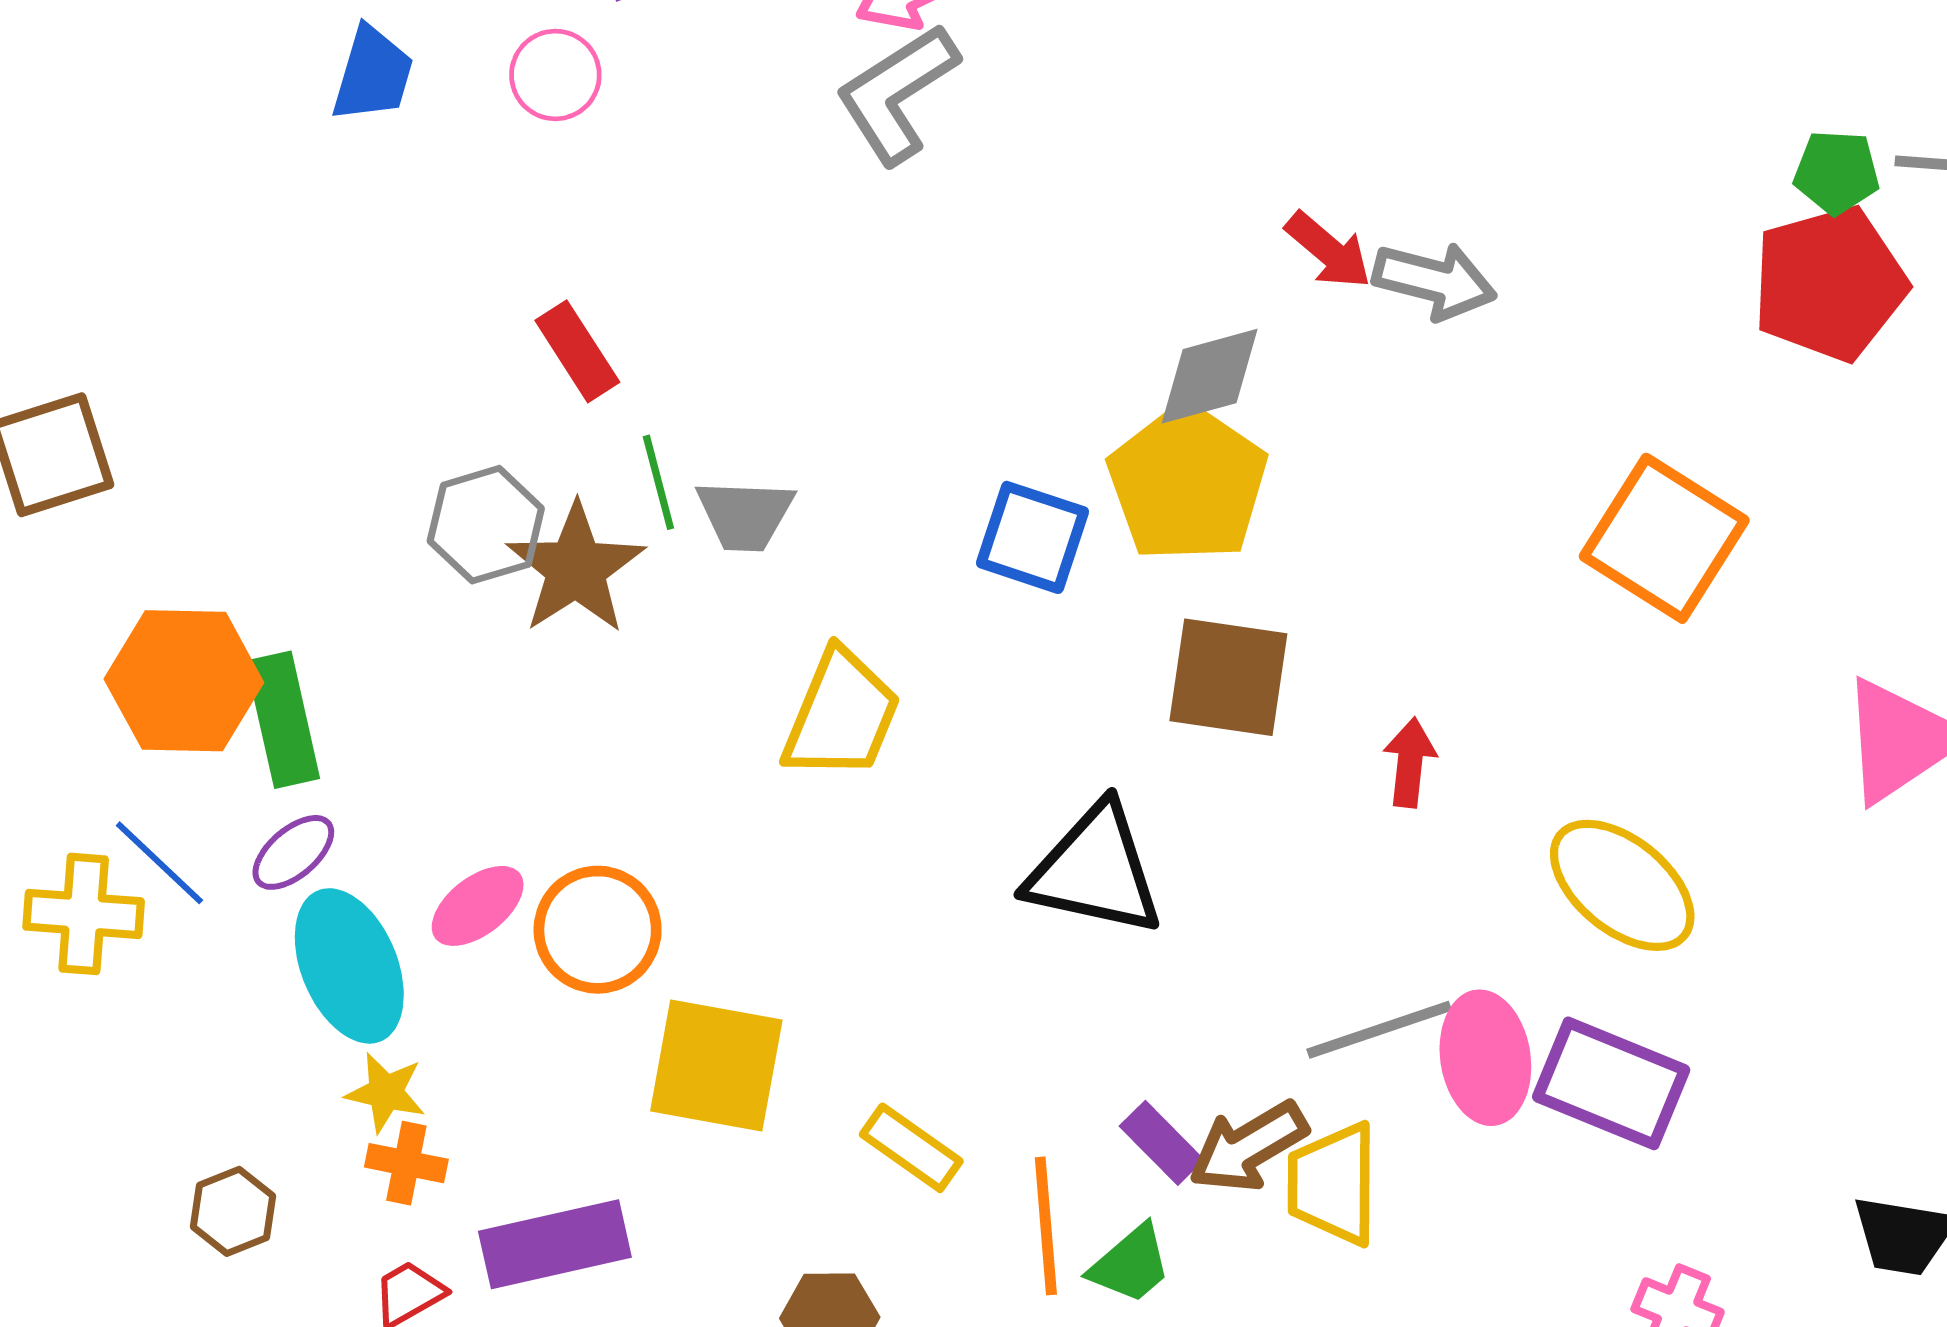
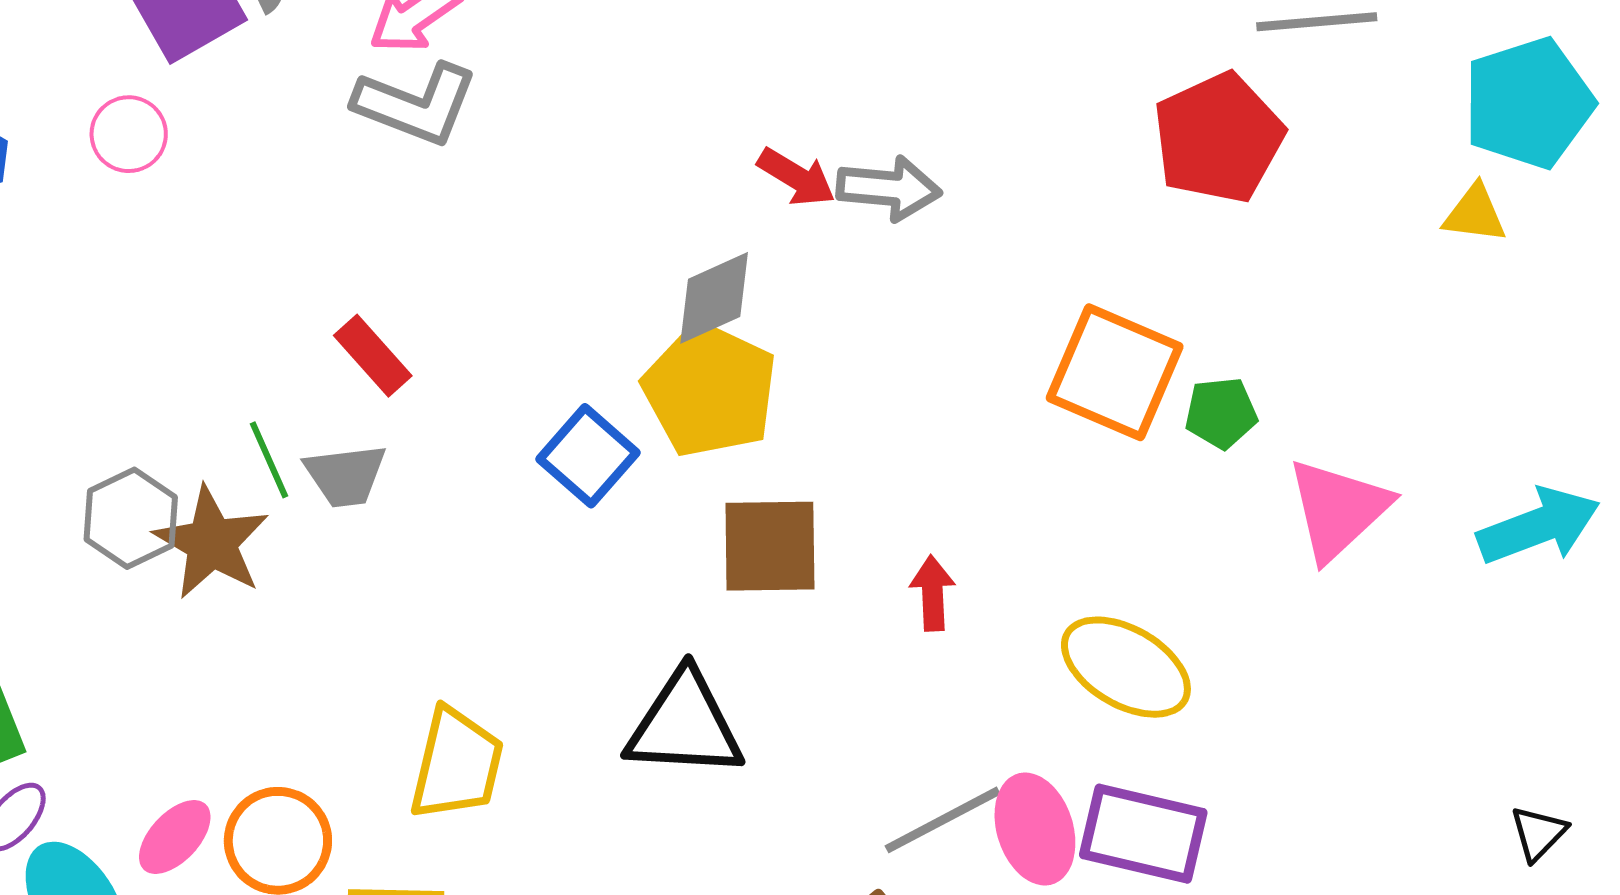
gray L-shape: (897, 94) -> (416, 104), turned -117
green pentagon: (1837, 172) -> (1221, 413), moved
red rectangle: (577, 351) -> (373, 356), moved
blue square: (1032, 537) -> (588, 456), turned 32
yellow trapezoid: (841, 715) -> (457, 764), moved

